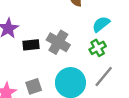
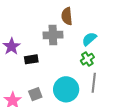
gray cross: (58, 42) -> (53, 35), moved, turned -30
gray line: (104, 76) -> (94, 83), turned -30

